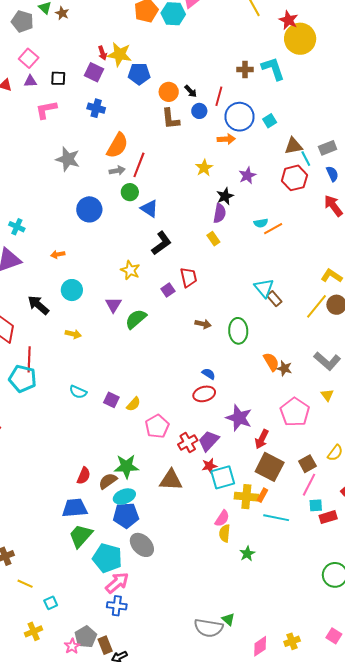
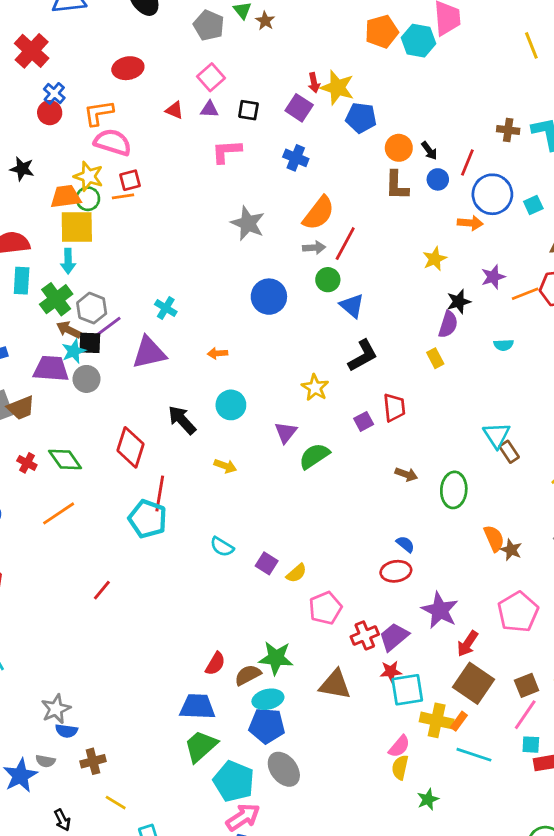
orange line: (273, 229) -> (525, 294), moved

